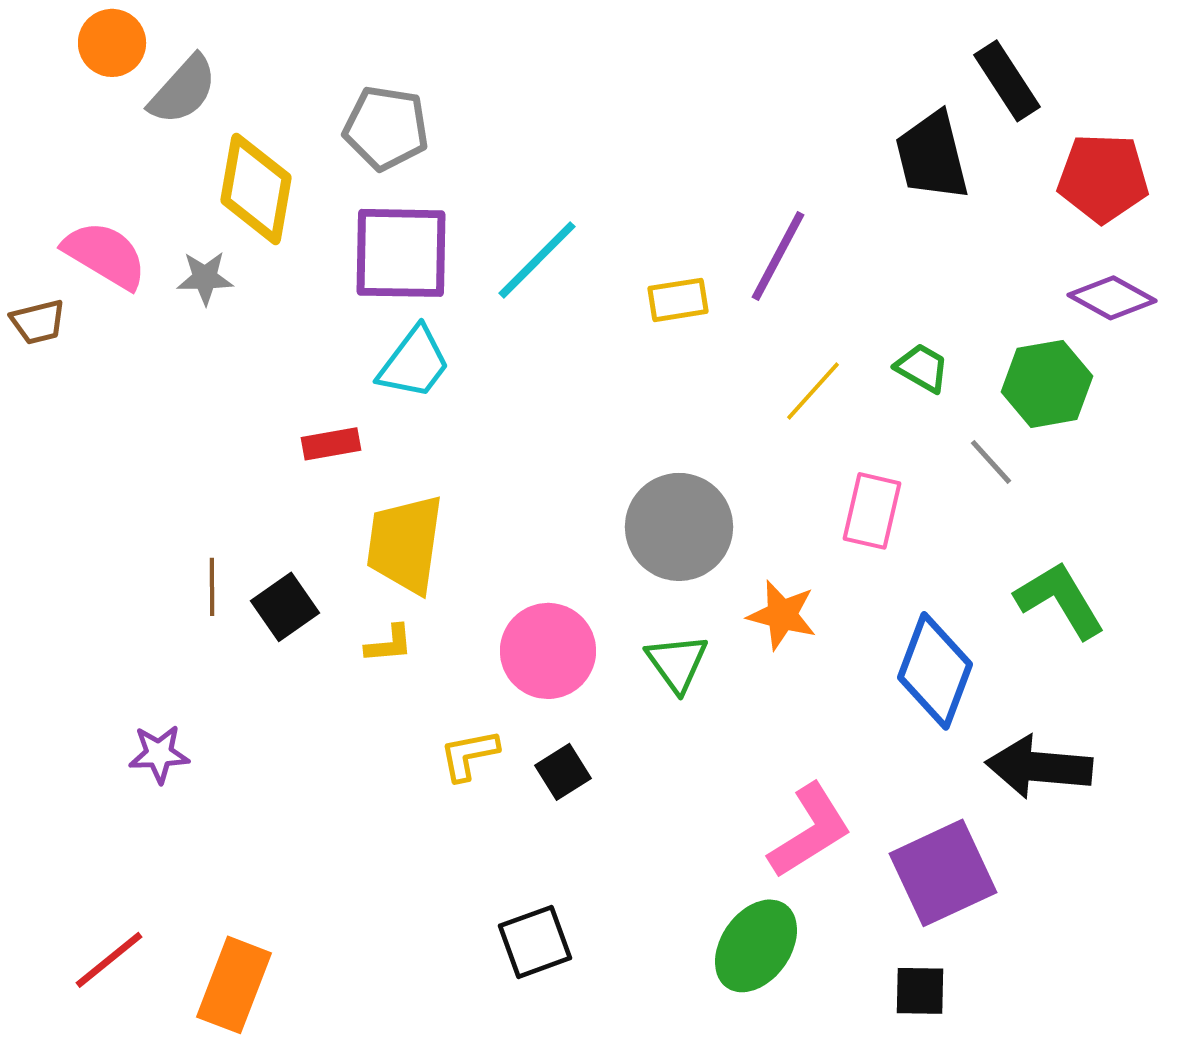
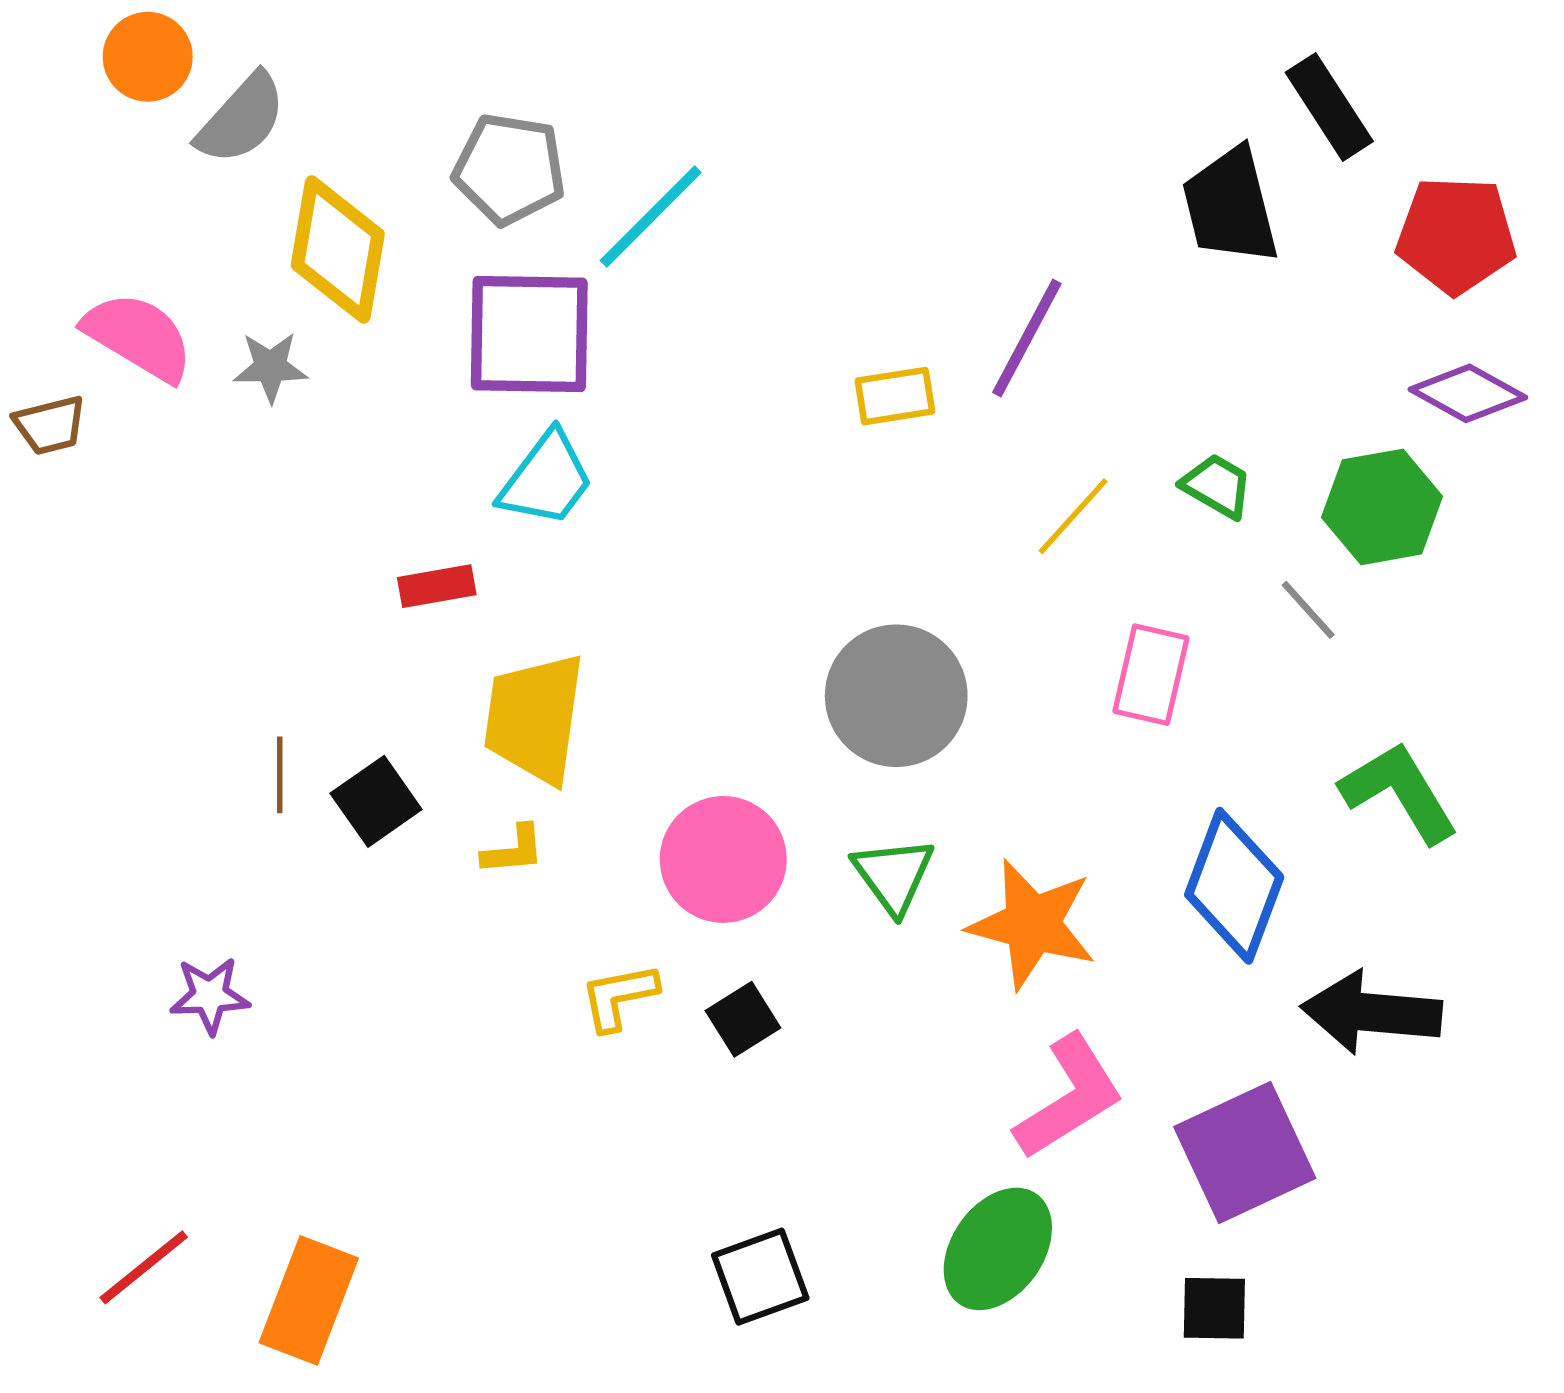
cyan line: (537, 260) -> (651, 217), moved
orange star: (782, 615) -> (1032, 924), moved, size x1.4
black square: (535, 942) -> (760, 1277), moved

